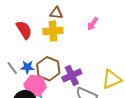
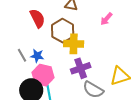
yellow cross: (53, 31) -> (74, 44), moved
brown hexagon: (48, 69) -> (63, 31), moved

